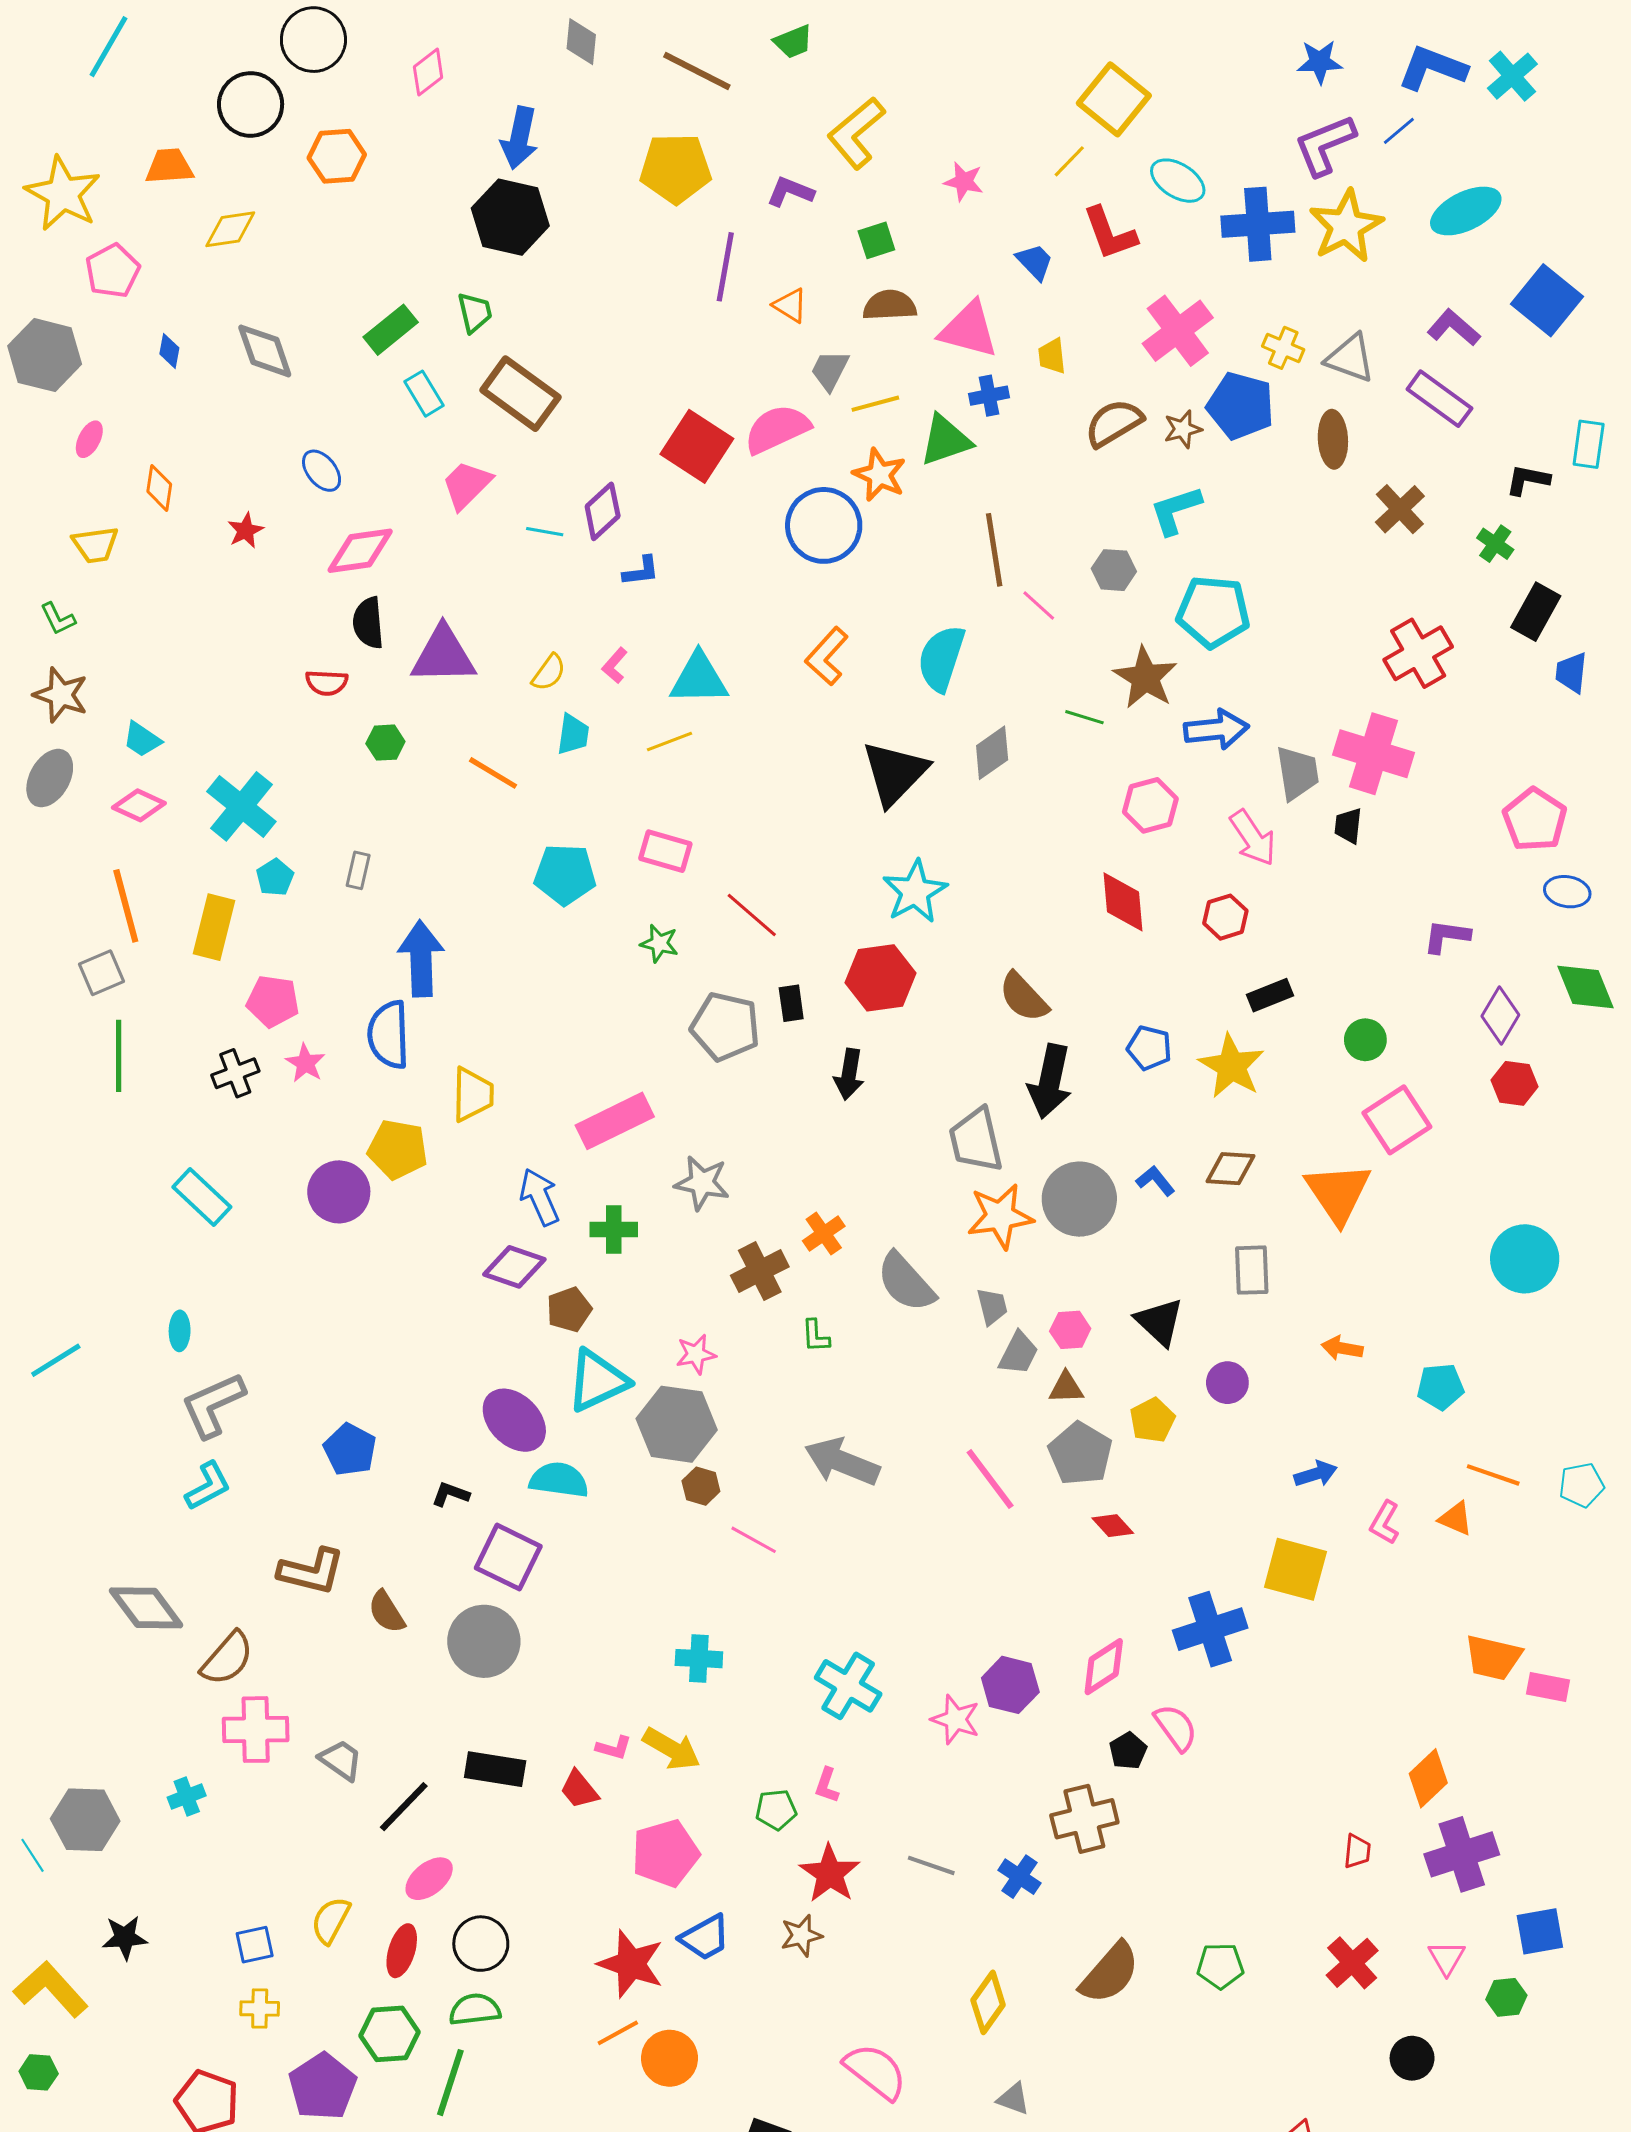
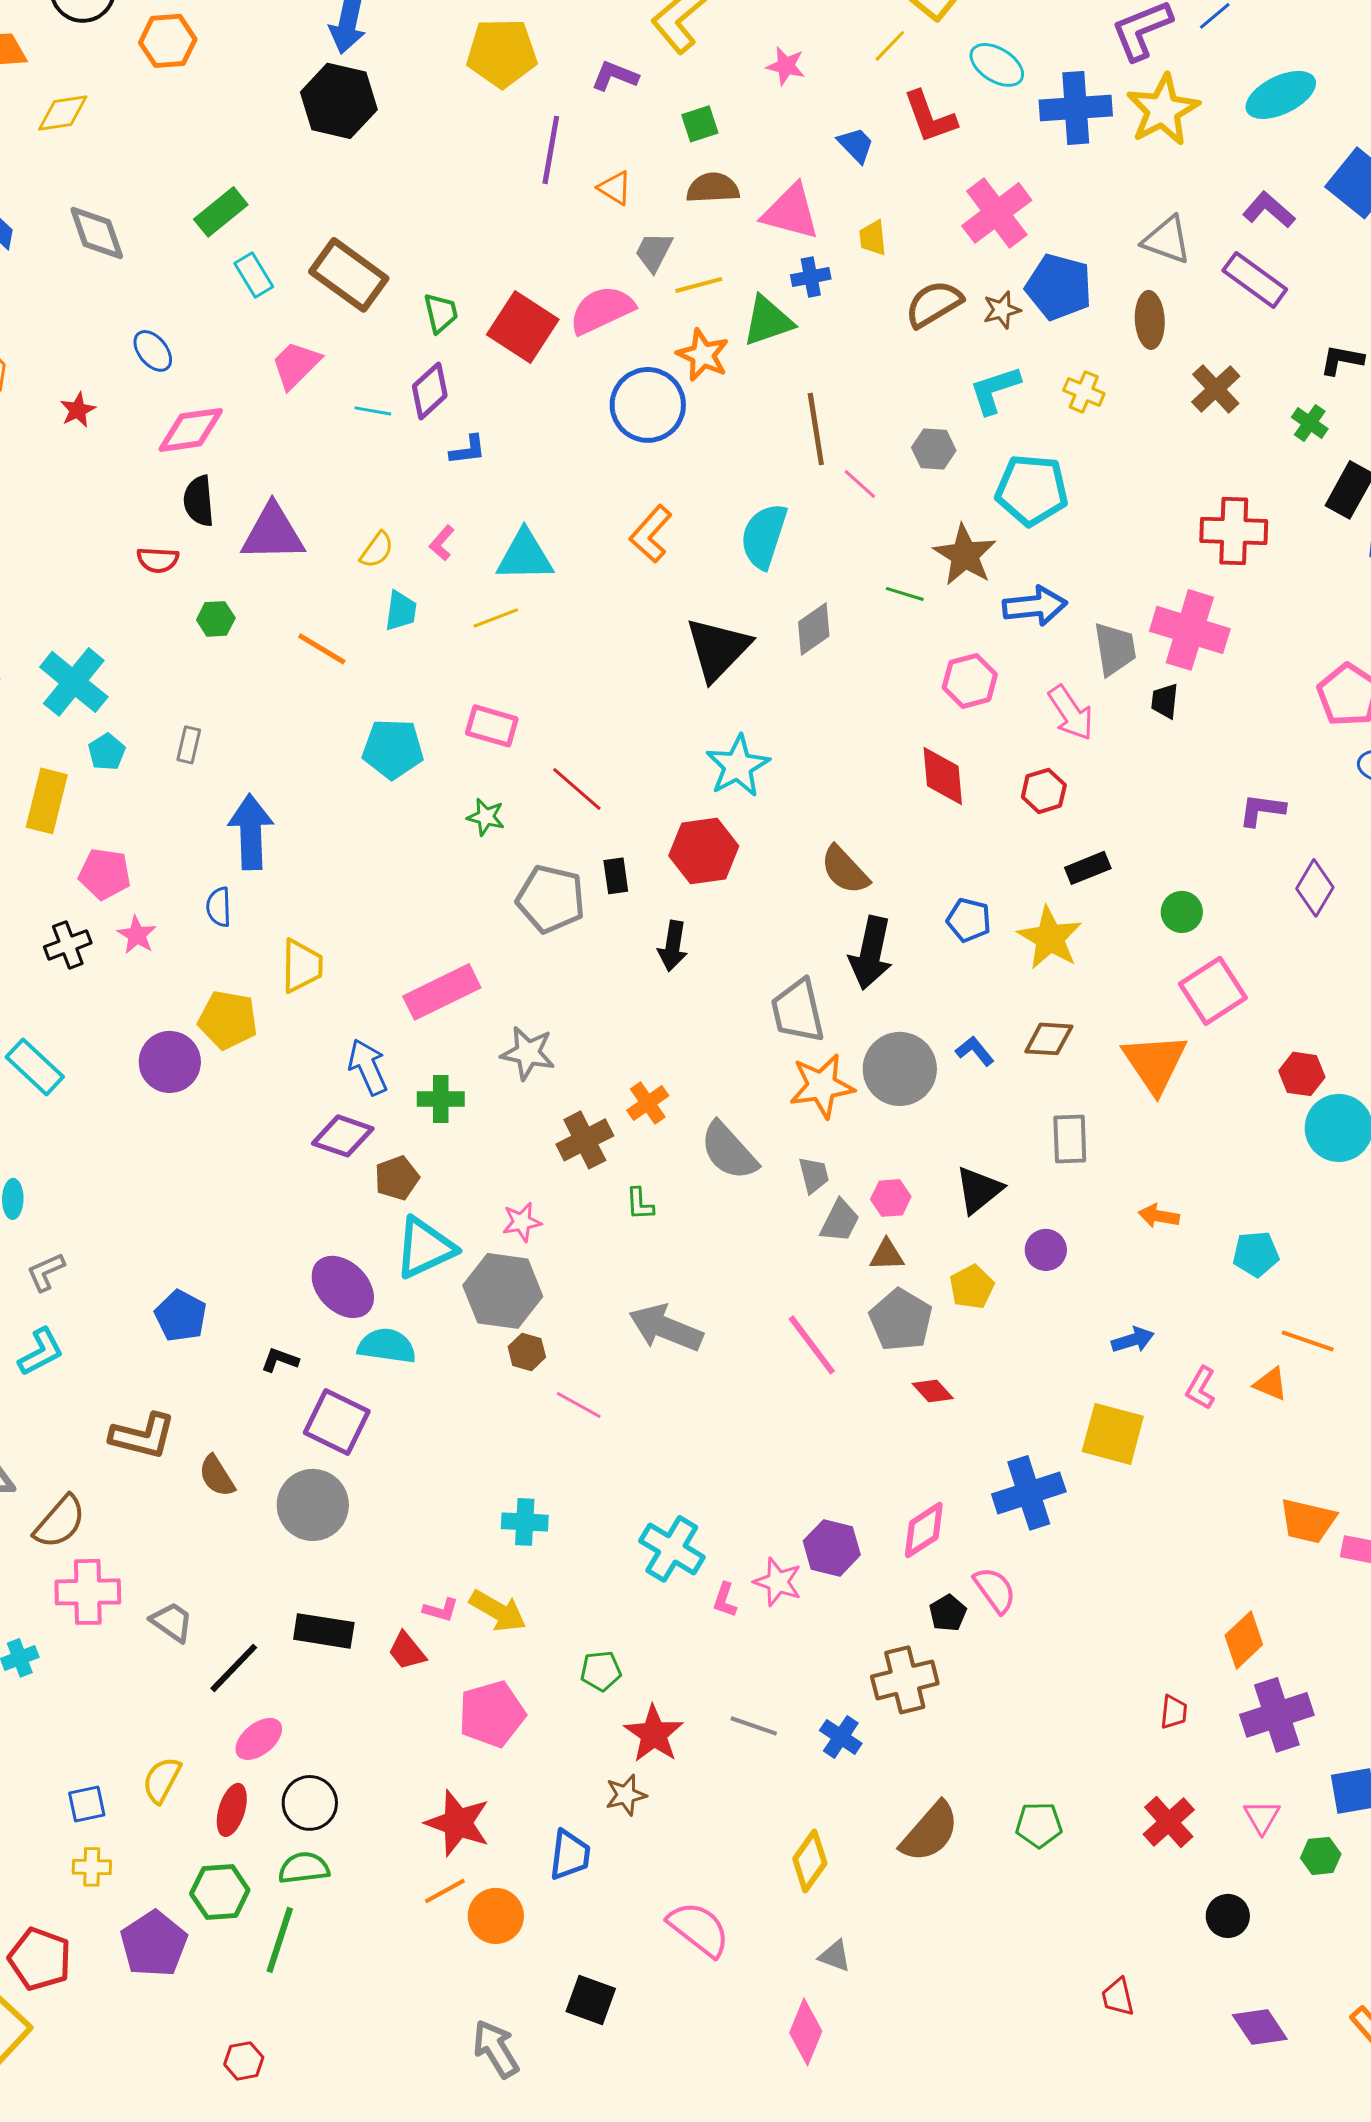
green trapezoid: (475, 312) -> (441, 313), moved
yellow cross: (1283, 348) -> (1084, 392), moved
red cross: (1418, 653) -> (1234, 531), turned 32
blue semicircle: (389, 1035) -> (219, 907), size x0.6
red hexagon: (1515, 1083) -> (1302, 1074), moved
black triangle: (1159, 1322) -> (979, 1190), turned 38
gray L-shape: (213, 1405) -> (46, 1272), size x0.6
pink L-shape: (827, 1785) -> (725, 1600), moved
blue trapezoid: (705, 1938) -> (570, 1855), moved, turned -54

